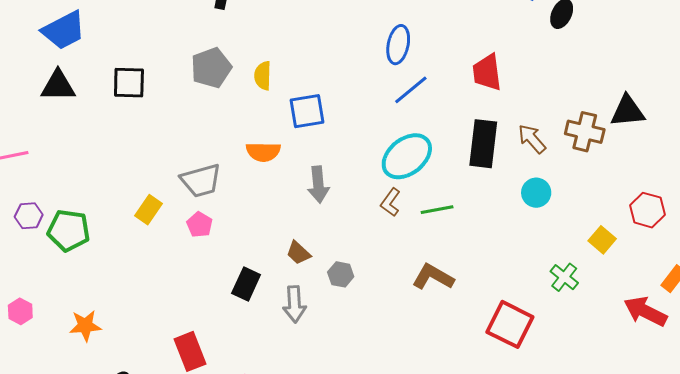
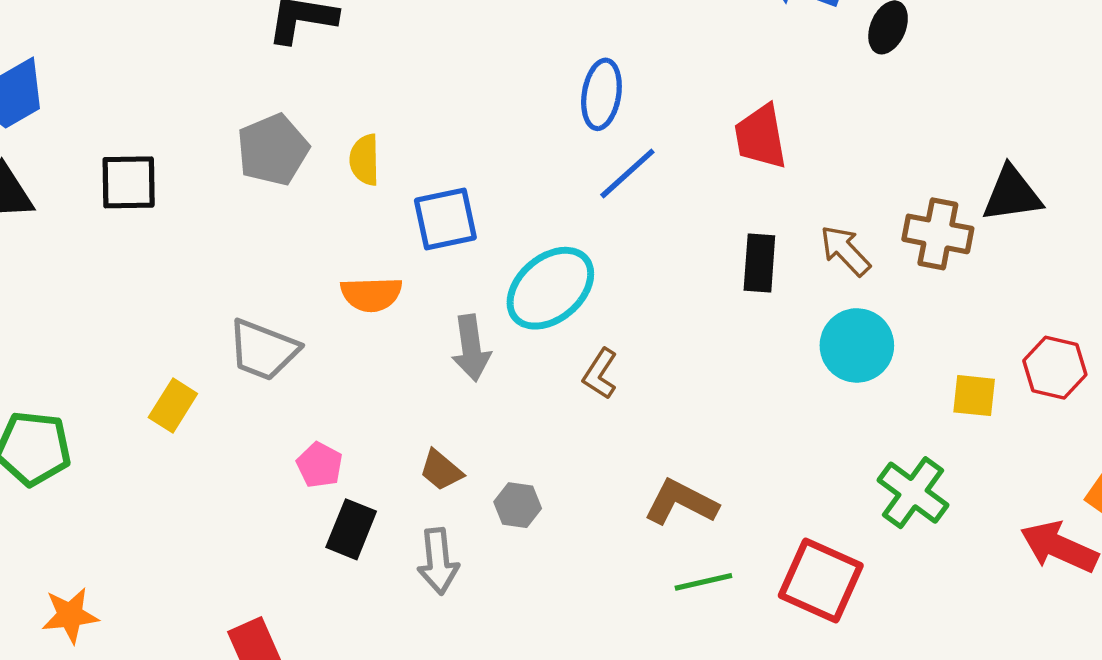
black rectangle: (483, 144) -> (759, 263), size x0.7
cyan ellipse: (407, 156) -> (550, 288), moved
gray trapezoid: (201, 181) -> (263, 350), turned 39
cyan circle: (536, 193) -> (857, 345), size x1.4
green line: (437, 210) -> (703, 582), moved
pink pentagon: (199, 225) -> (320, 465), moved
yellow square: (602, 240) -> (974, 396), moved, turned -32
green cross: (564, 277) -> (913, 493), size x1.4

